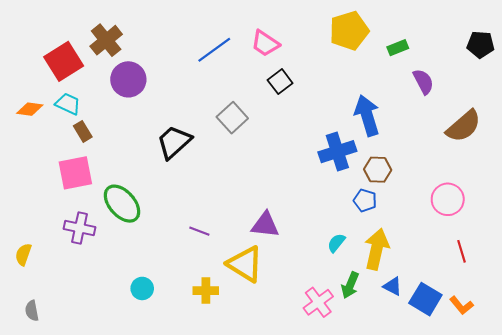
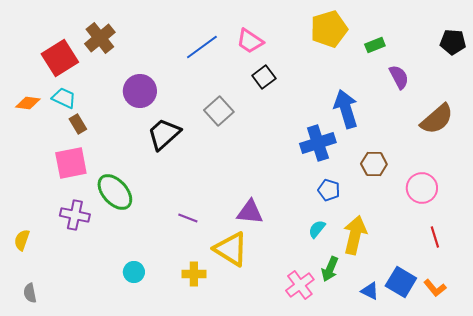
purple circle: (128, 79) -> (140, 91), moved
brown hexagon: (378, 170) -> (374, 164), moved
blue pentagon: (365, 200) -> (329, 190), moved
blue triangle: (393, 286) -> (370, 291), moved

